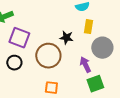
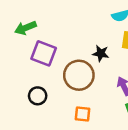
black circle: (14, 63) -> (38, 96), moved

